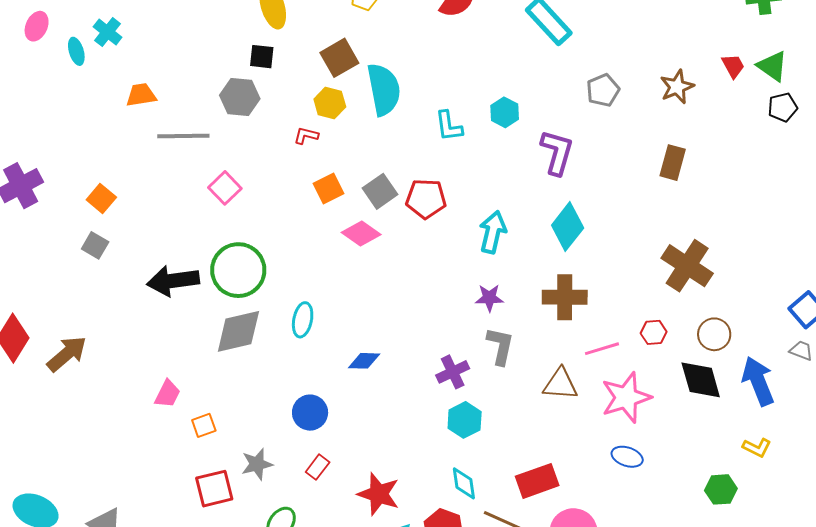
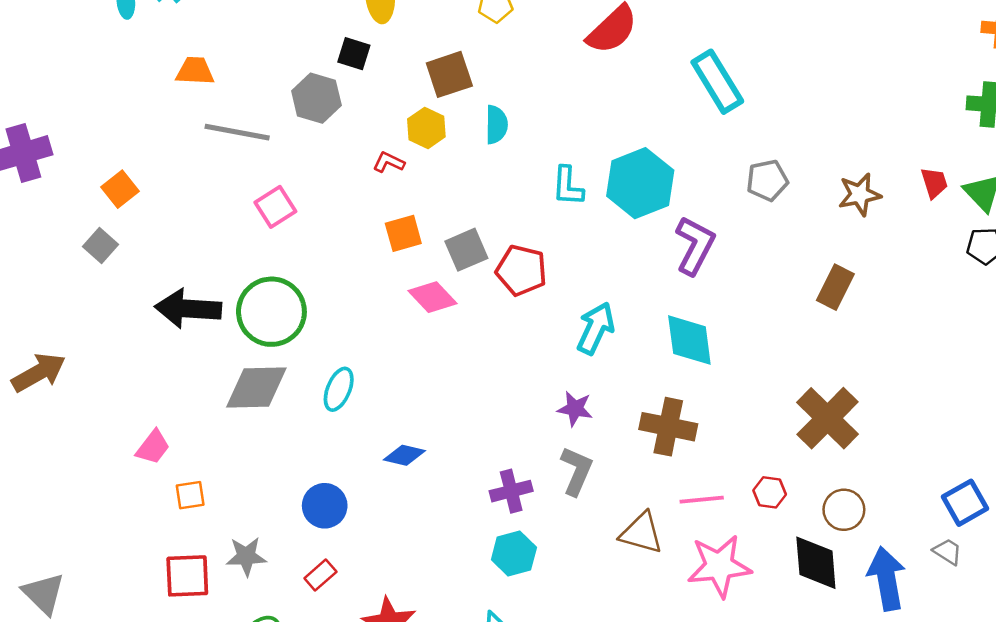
cyan semicircle: (384, 89) -> (496, 125), size x0.6
cyan hexagon: (505, 112) -> (640, 183), size x1.8
cyan diamond: (568, 227) -> (689, 340), turned -57

